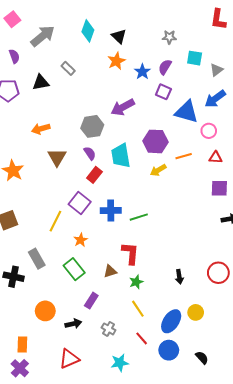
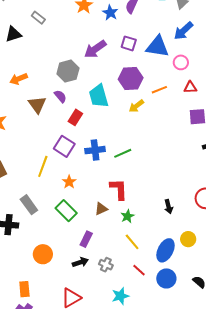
purple square: (163, 92) -> (129, 43), moved
purple semicircle: (90, 153) -> (60, 96), moved
black arrow: (73, 324) -> (80, 262), moved

